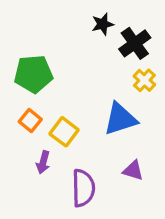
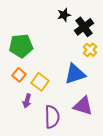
purple triangle: (133, 170) -> (83, 106), size x1.5

